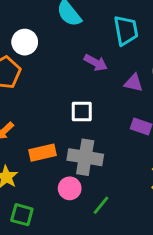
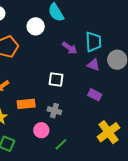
cyan trapezoid: (126, 30) -> (93, 42), moved
white circle: (25, 42) -> (36, 26), moved
gray cross: (85, 157) -> (54, 111), size x0.6

